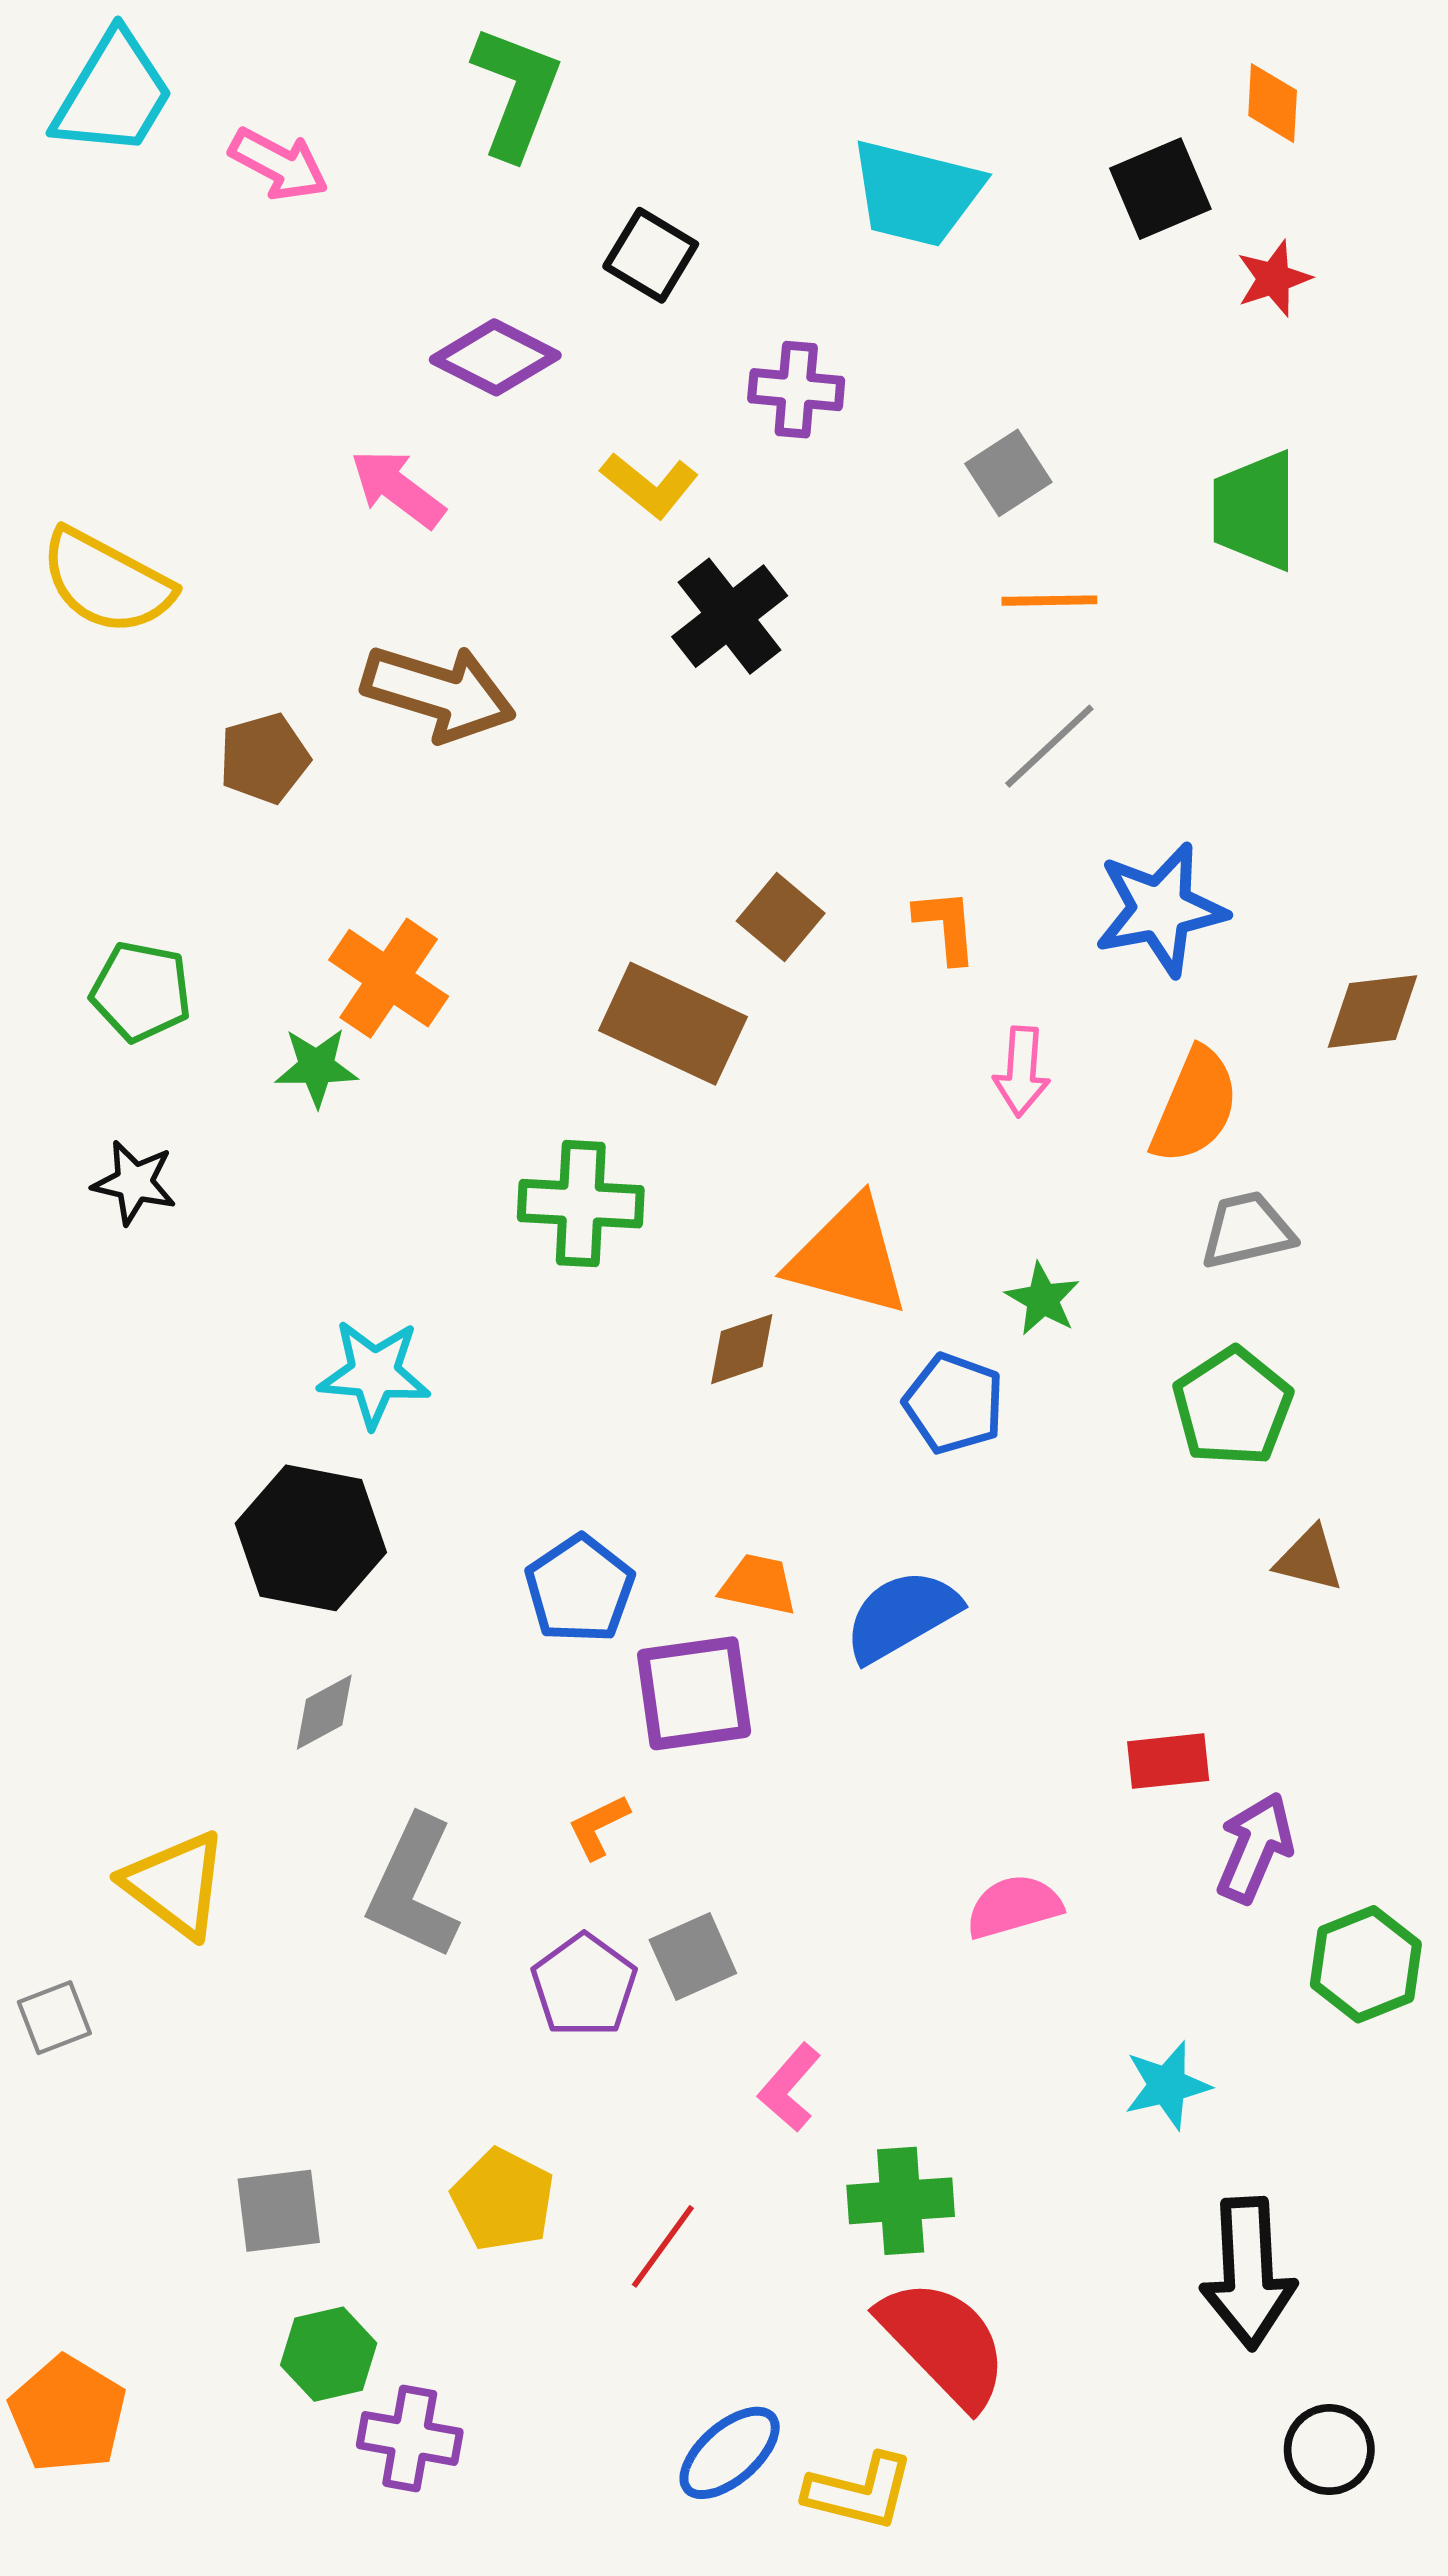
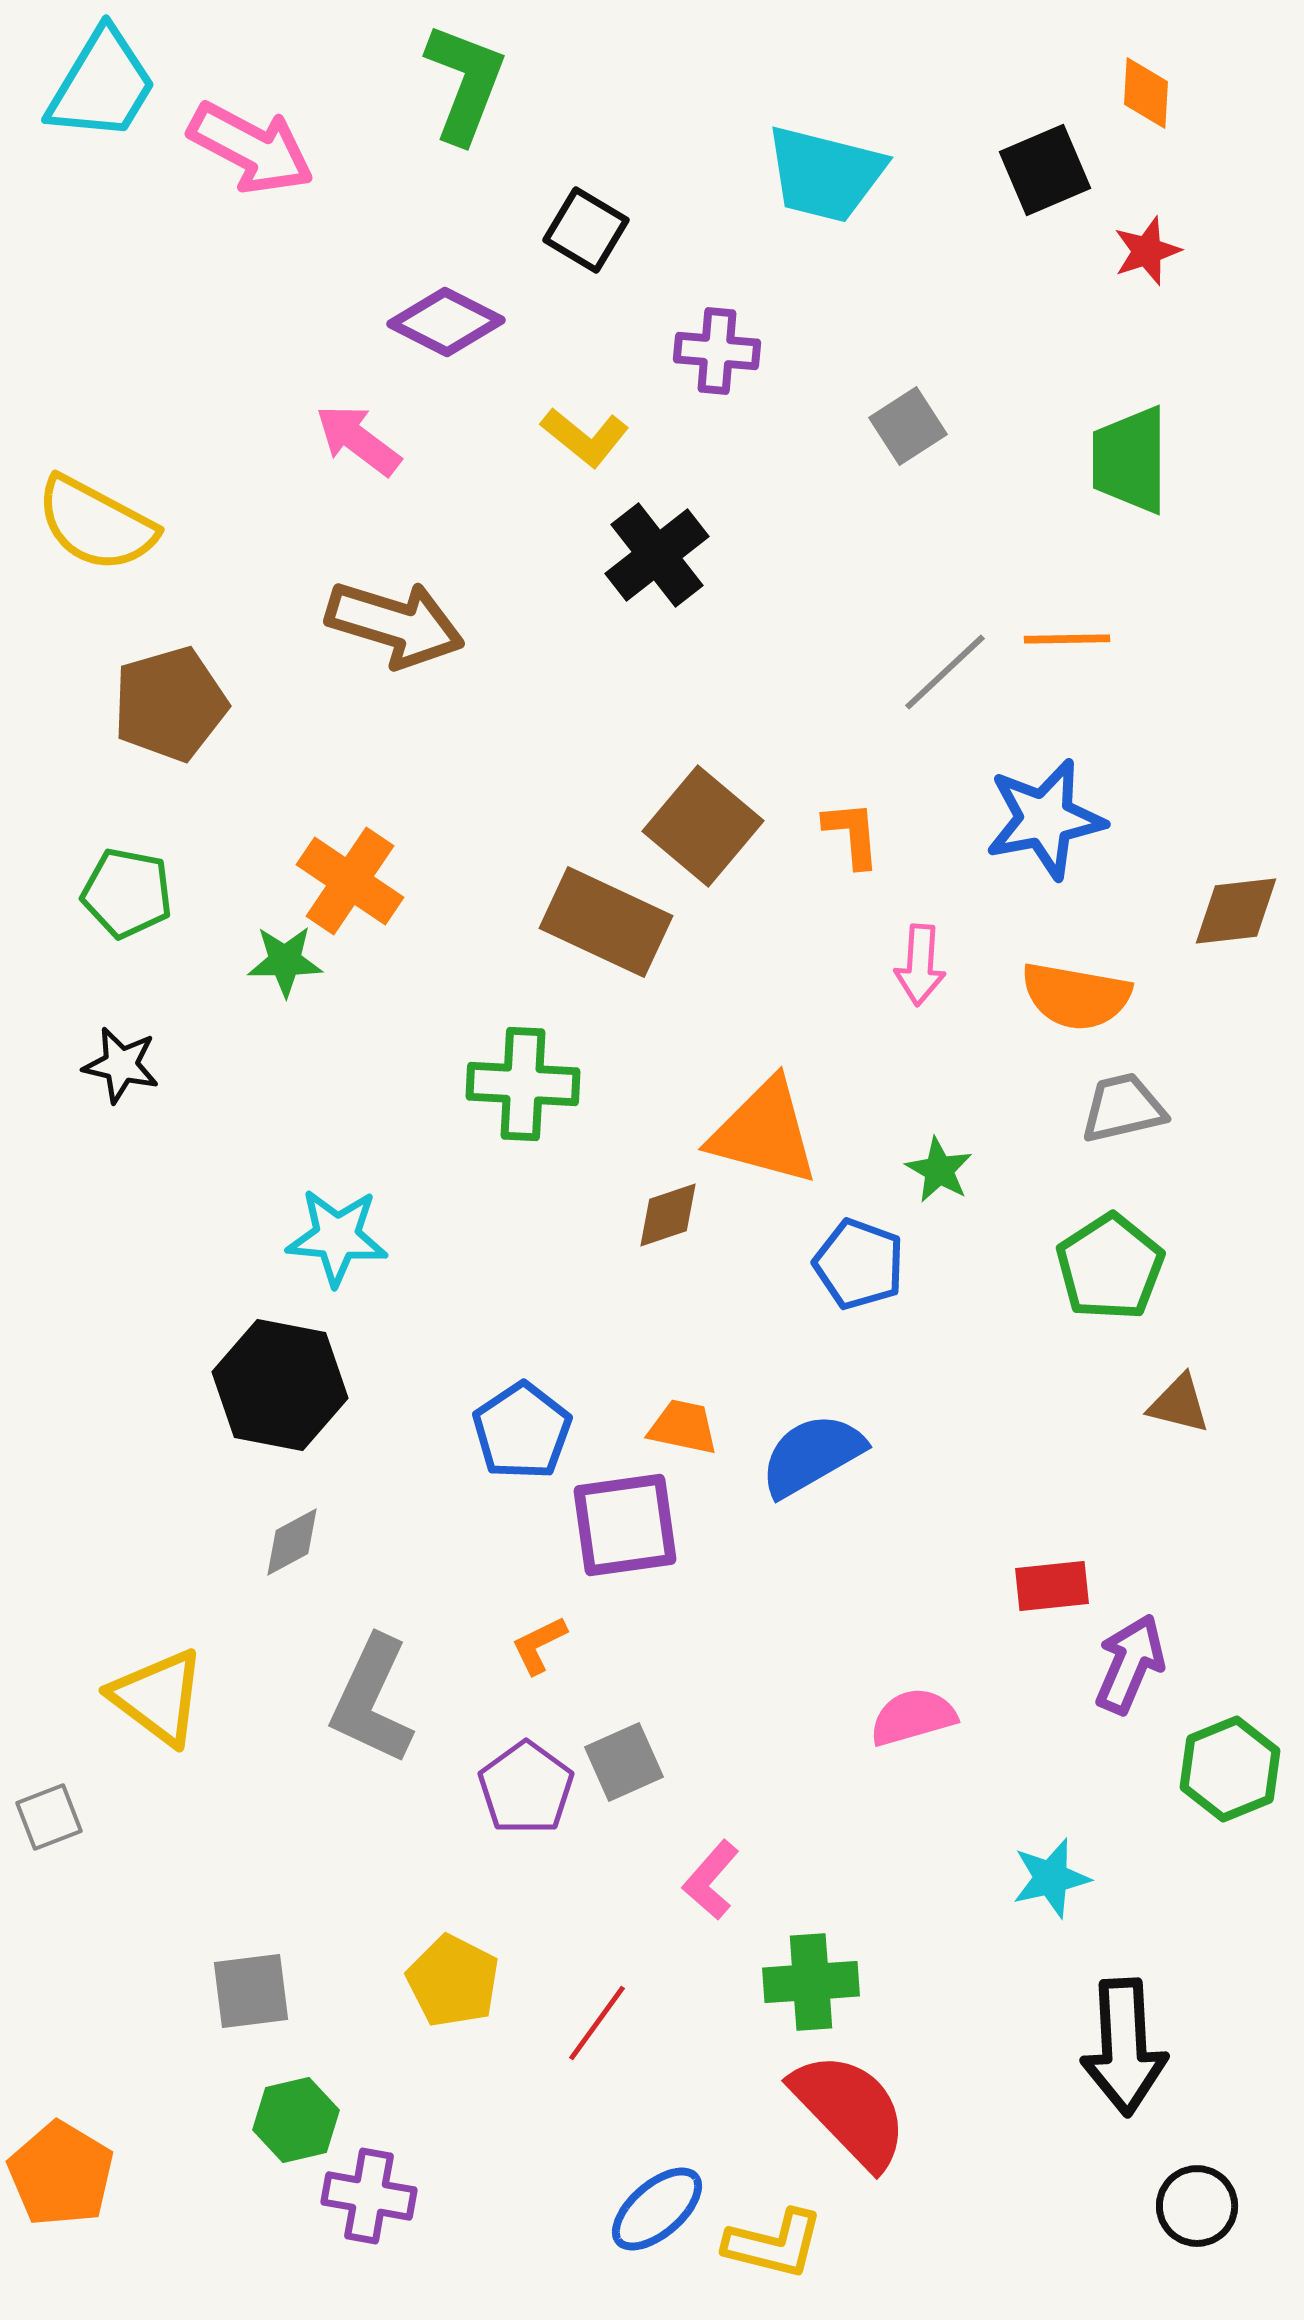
pink arrow: (279, 164) -> (251, 148), size x1.4
orange line: (1049, 601) -> (1067, 639), moved
brown pentagon: (264, 758) -> (170, 704), moved, size x1.4
brown square: (781, 917) -> (703, 826), size x1.5
orange semicircle: (1195, 1106) -> (1076, 996), turned 77

